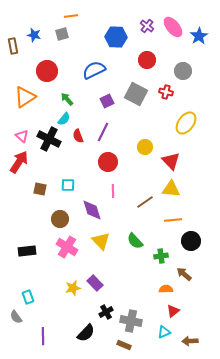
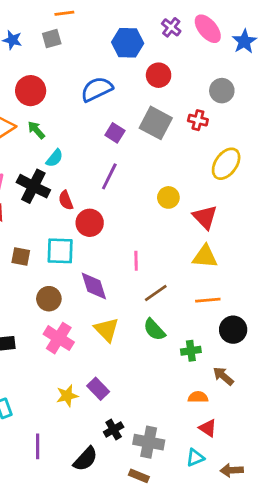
red circle: (147, 60) -> (159, 75), moved
green arrow: (67, 99) -> (36, 130), moved
purple square: (107, 101) -> (115, 133), turned -32
red semicircle: (78, 136) -> (66, 200), moved
red circle: (108, 162) -> (90, 223), moved
cyan square: (68, 185) -> (60, 251), size x1.5
pink line: (113, 191) -> (136, 261), moved
brown line: (145, 202) -> (156, 293), moved
red triangle: (173, 311) -> (208, 428), turned -48
purple line: (43, 336) -> (38, 446), moved

